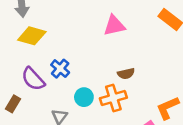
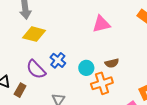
cyan circle: (84, 97) -> (86, 68), moved

